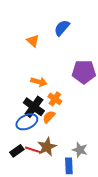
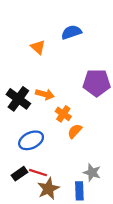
blue semicircle: (62, 28) -> (71, 32), turned 30
black cross: (34, 107) -> (18, 99), moved
orange semicircle: (49, 117) -> (75, 131), moved
brown star: (47, 147) -> (48, 189), moved

